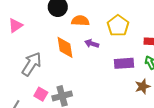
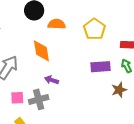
purple arrow: (92, 44) -> (52, 80), moved
pink square: (41, 94) -> (17, 98), turned -32

